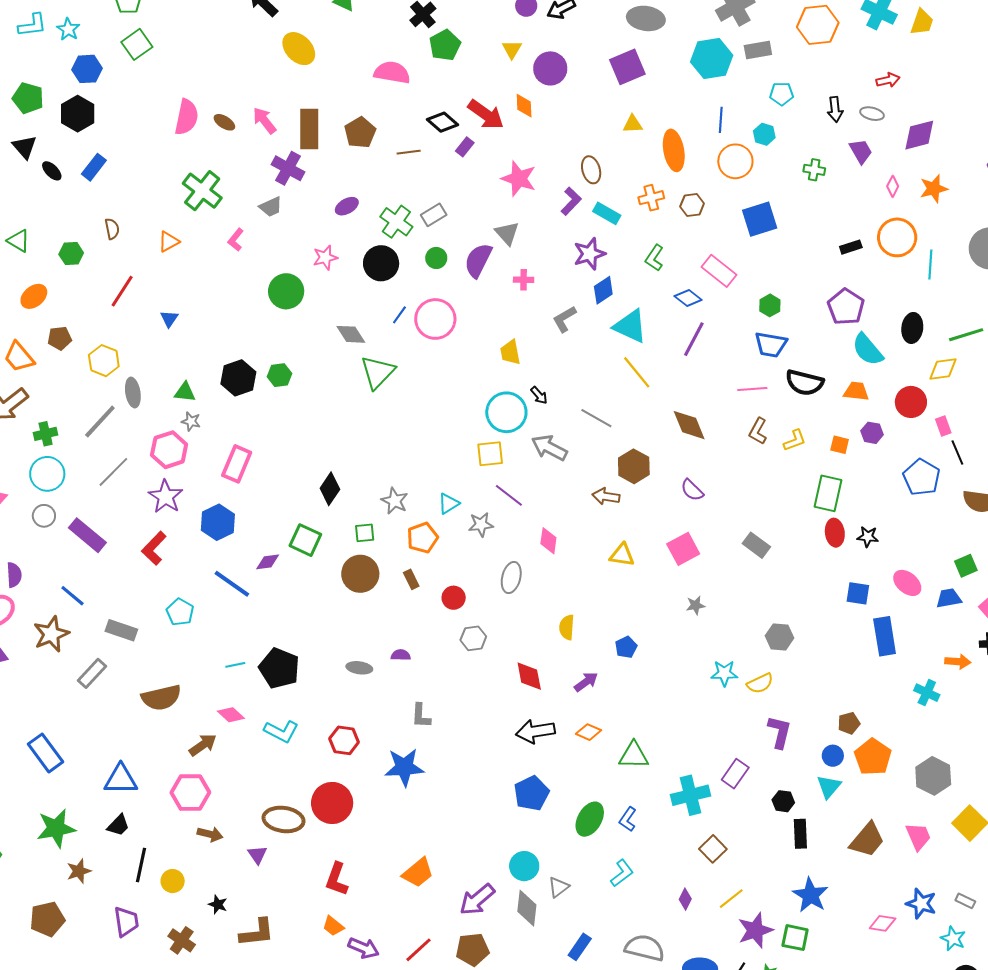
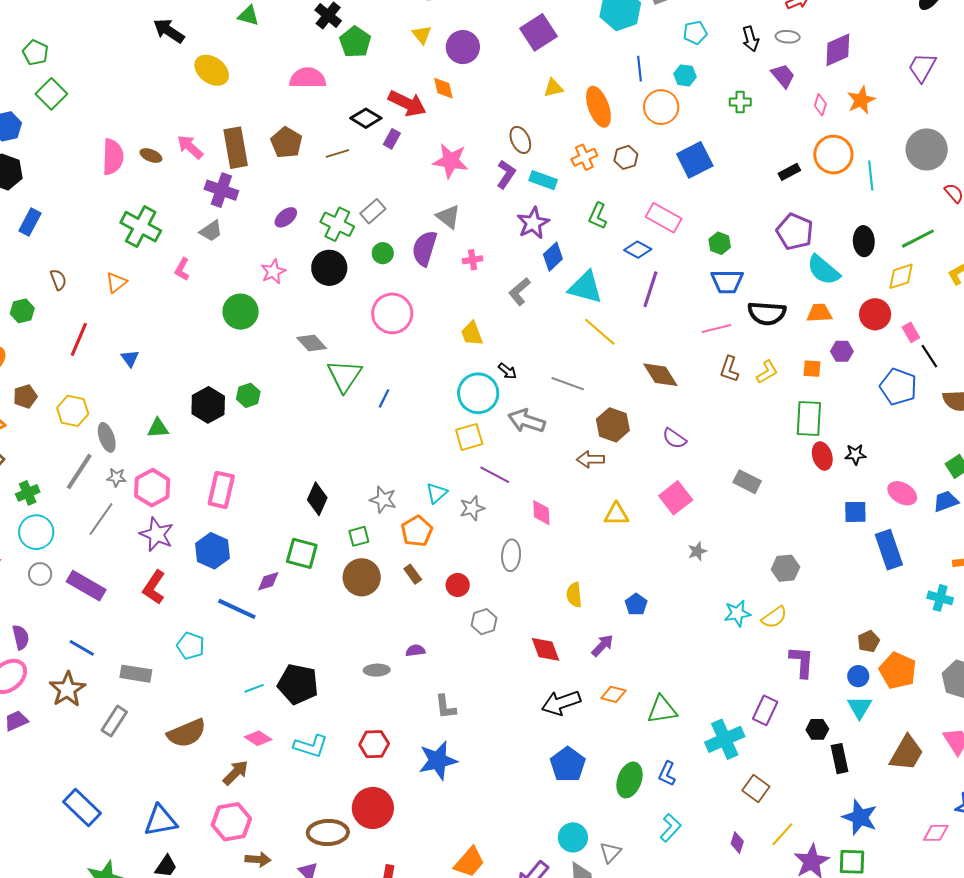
blue line: (399, 315) -> (384, 398), moved
gray star: (191, 421) -> (116, 477), moved

